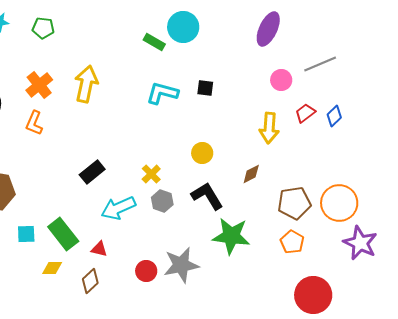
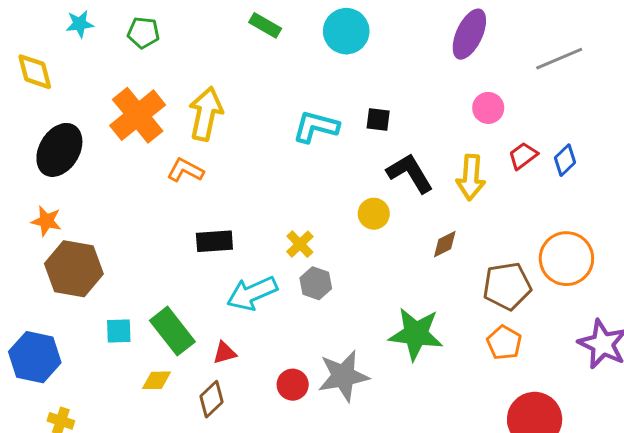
green rectangle: (154, 42) -> (265, 25), moved
gray line: (320, 64) -> (559, 59), moved
orange cross: (39, 85) -> (138, 115), size x1.4
orange L-shape: (34, 123) -> (185, 170), moved, turned 95
black rectangle: (92, 172) -> (214, 241), turned 35
black L-shape: (207, 196) -> (410, 173), moved
orange circle: (339, 203) -> (566, 259), moved
red triangle: (99, 249) -> (225, 353), turned -30

